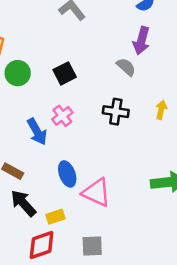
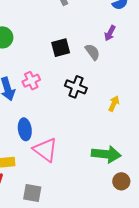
purple arrow: (141, 41) -> (110, 33), size x0.7
black square: (65, 73) -> (61, 48), moved
yellow arrow: (161, 110) -> (114, 104), moved

